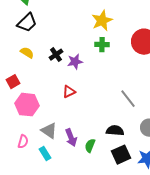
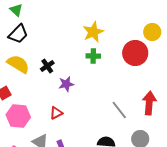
yellow semicircle: (27, 53) -> (18, 64), size x1.6
purple star: (75, 62) -> (66, 84), moved
red triangle: (69, 92) -> (56, 113), moved

